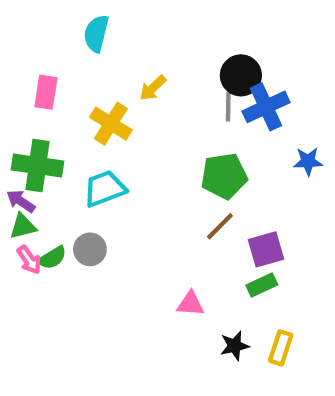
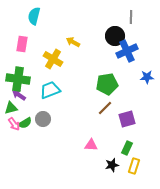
cyan semicircle: (96, 33) -> (34, 16), moved
yellow arrow: (153, 88) -> (73, 42), turned 72
gray line: (228, 107) -> (131, 17), moved
purple arrow: (21, 201) -> (19, 95), moved
green rectangle: (262, 285) -> (127, 148), moved, turned -40

